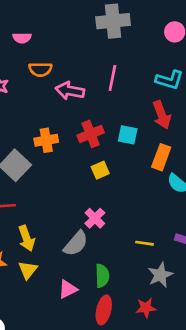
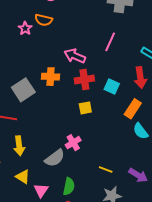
orange semicircle: (40, 69) -> (44, 20), moved
pink arrow: (70, 91) -> (75, 56), moved
yellow triangle: (28, 270) -> (23, 177), moved, turned -49
pink triangle: (68, 289) -> (41, 190), turned -42

